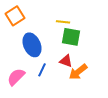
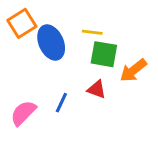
blue ellipse: (32, 45) -> (51, 43), moved
orange arrow: (78, 72) -> (133, 70), moved

